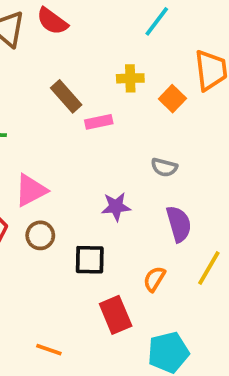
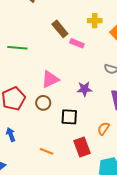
pink rectangle: (99, 122) -> (77, 43), turned 32
pink triangle: (31, 190) -> (50, 79), moved
orange line: (49, 350) -> (47, 151), moved

